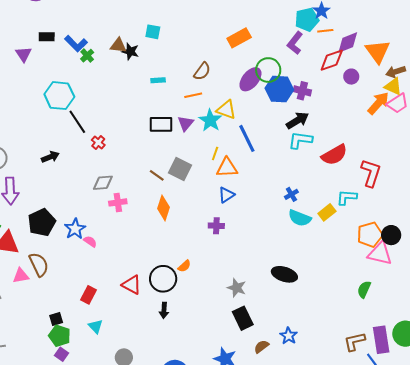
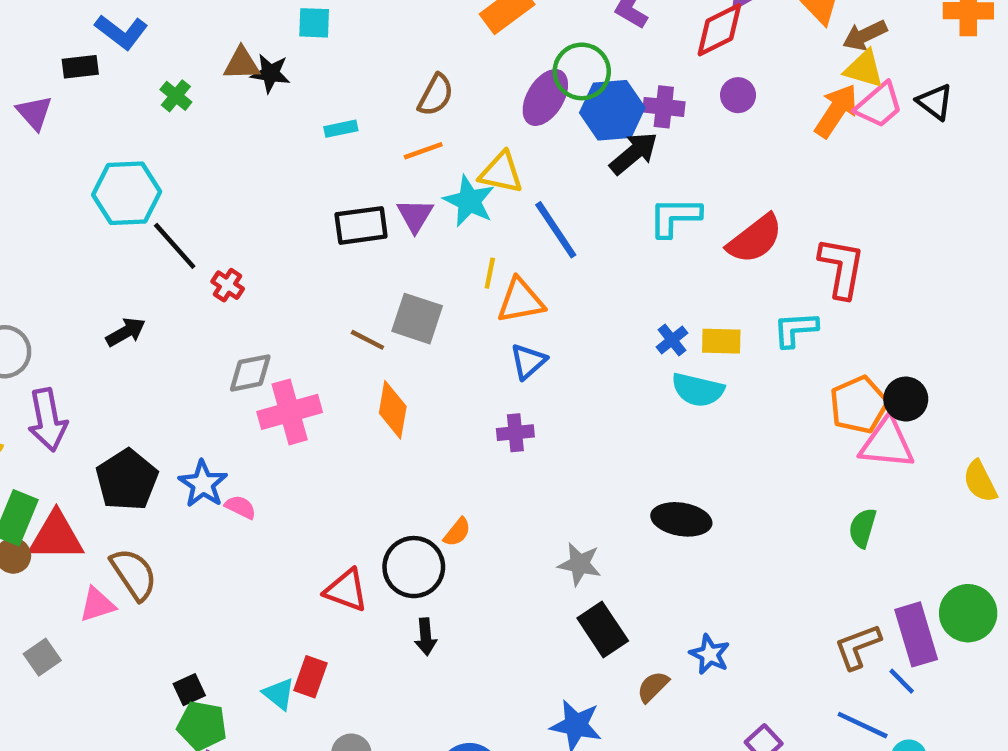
blue L-shape: (76, 44) -> (121, 32), moved
purple circle: (351, 77) -> (738, 95), moved
black arrow: (297, 120) -> (634, 153), moved
pink cross: (118, 202) -> (290, 412), size x1.5
yellow rectangle: (327, 212) -> (721, 341), moved, turned 48
red rectangle: (89, 295) -> (311, 677), moved

